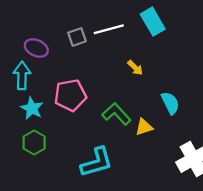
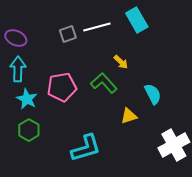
purple ellipse: (36, 48) -> (16, 38), moved
green L-shape: (116, 114) -> (104, 83), moved

